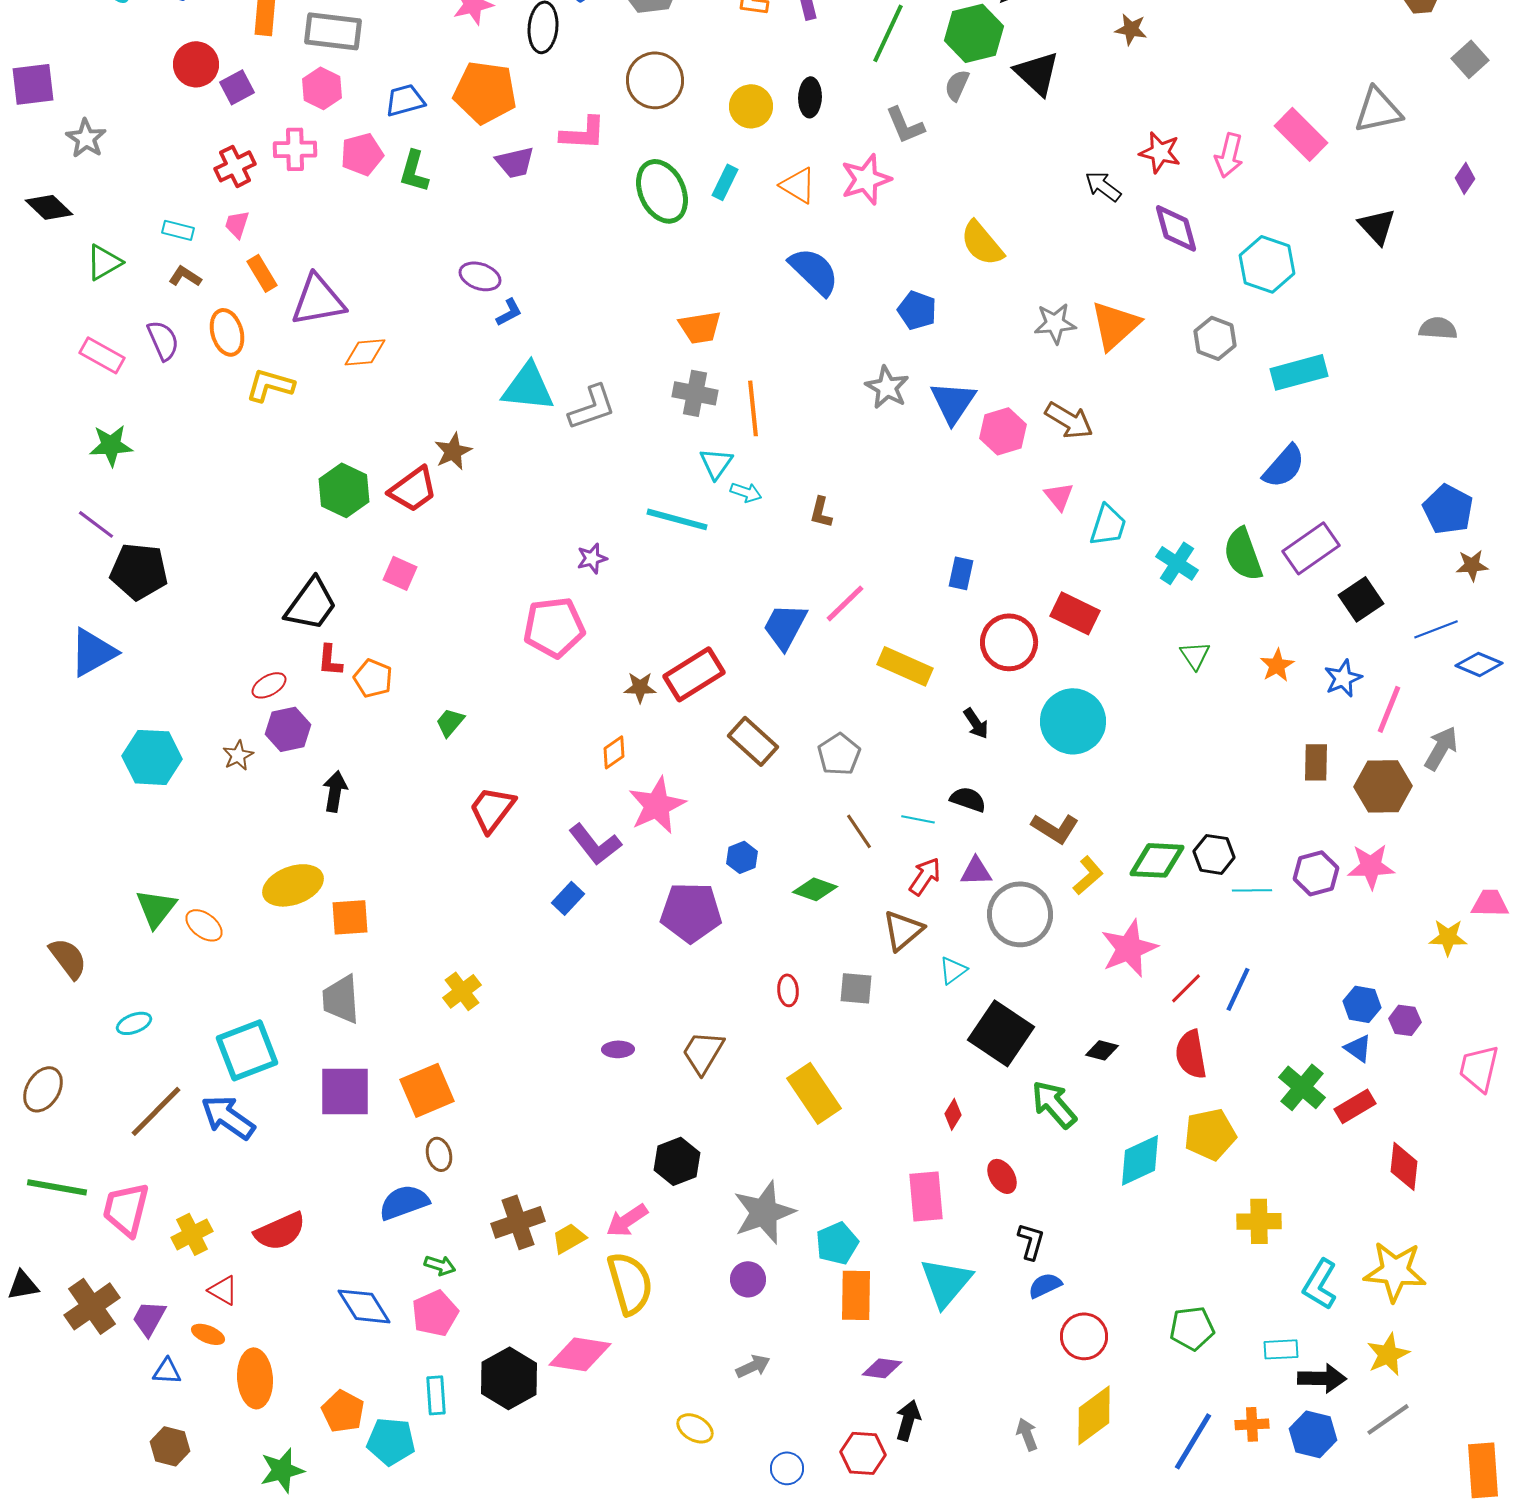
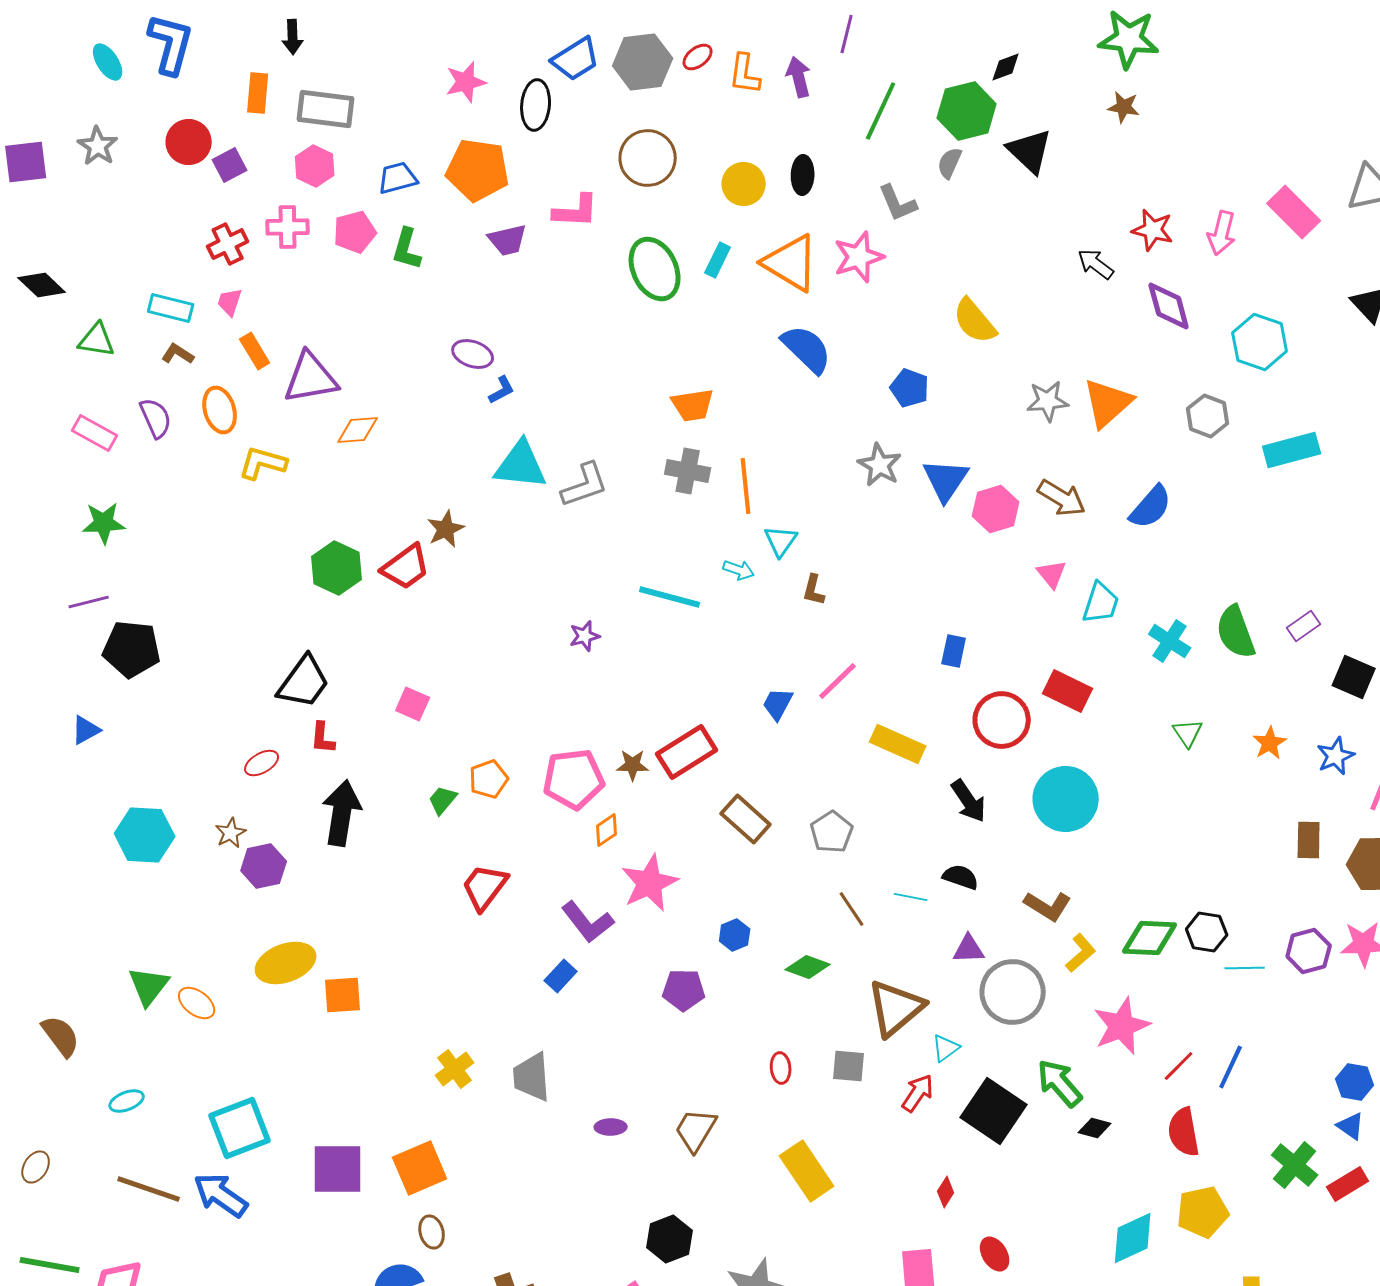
gray star: (86, 138) -> (98, 146), moved
orange triangle: (798, 185) -> (791, 263), size x1.6
cyan rectangle: (178, 230) -> (171, 308), size x1.4
green triangle: (104, 262) -> (97, 340), turned 39
cyan triangle: (716, 463) -> (781, 541), moved
blue semicircle: (1284, 466) -> (1151, 507), moved
purple line: (96, 524) -> (89, 602), turned -51
purple rectangle: (1311, 548) -> (1304, 626), size x0.6
pink square: (400, 573) -> (413, 704), moved
black square: (1361, 599) -> (1354, 677), turned -33
blue trapezoid: (785, 626) -> (778, 704), size x0.7
pink pentagon: (554, 627) -> (574, 779), moved
blue triangle: (93, 652) -> (86, 730), size x0.6
orange pentagon: (373, 678) -> (489, 779), moved, turned 30
black arrow: (976, 723) -> (969, 801), size x1.4
purple hexagon: (288, 729) -> (264, 866), moved
black arrow: (335, 791) -> (342, 813), moved, size x1.6
red arrow: (925, 876) -> (918, 1093), moved
purple pentagon: (691, 912) -> (684, 990), size x0.7
brown triangle: (903, 930) -> (896, 1008), size x1.4
gray trapezoid: (341, 999) -> (532, 1077), moved
brown ellipse: (43, 1089) -> (36, 1167), size x0.7
green arrow: (1054, 1104) -> (1060, 1083), moved
brown line: (156, 1111) -> (149, 1189), turned 64

